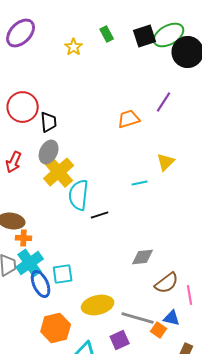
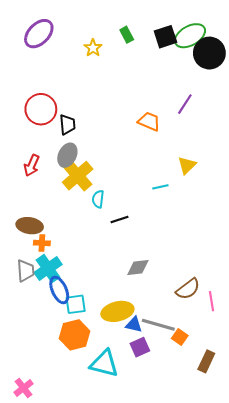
orange trapezoid: (129, 119) -> (149, 121), turned 40
cyan semicircle: (79, 195) -> (98, 199), size x0.6
gray diamond: (143, 257) -> (138, 268), moved
cyan square: (63, 274) -> (76, 304), moved
blue triangle: (172, 318) -> (134, 325), moved

